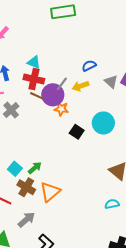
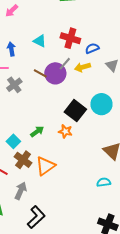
red cross: (34, 79) -> (70, 38), moved
orange star: (61, 109) -> (65, 131), moved
black square: (77, 132) -> (75, 111), size x1.5
green arrow: (35, 168) -> (37, 131), moved
gray arrow: (26, 220) -> (21, 191), turned -30

